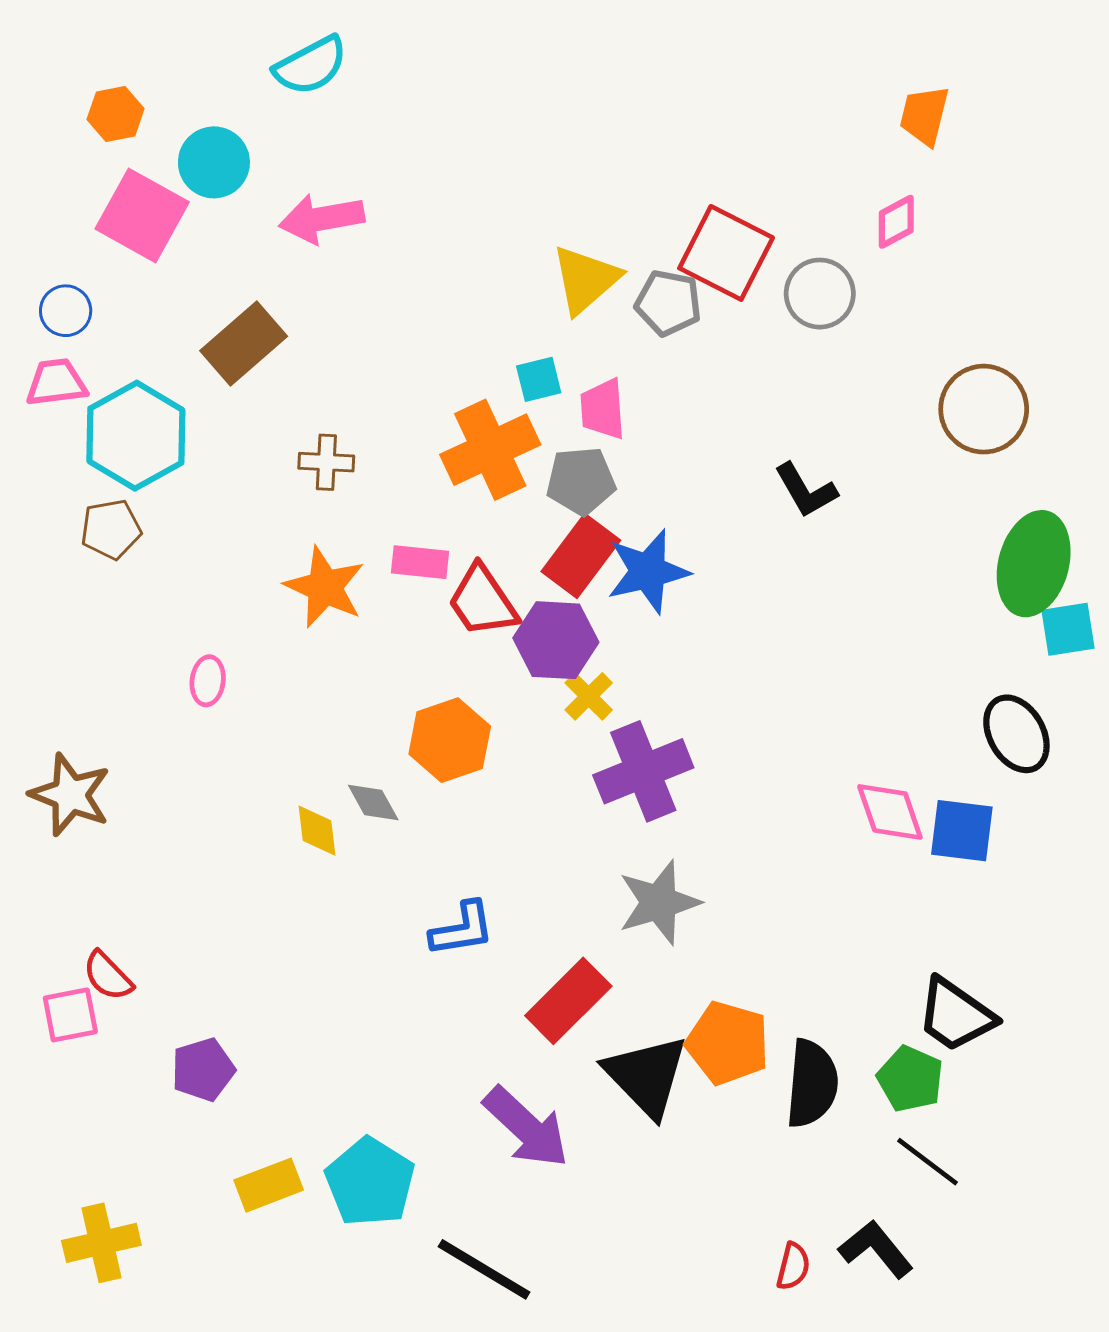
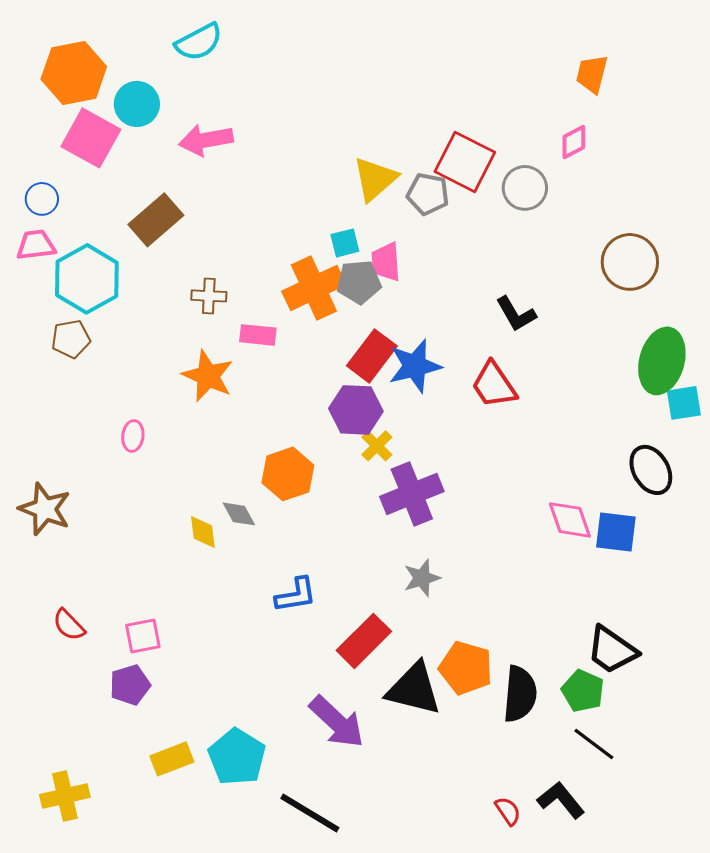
orange hexagon: (116, 114) -> (74, 73), size x1.8
gray pentagon: (581, 481) -> (359, 282), moved
pink rectangle: (420, 562) -> (258, 335), moved
red trapezoid: (482, 601) -> (494, 385), moved
gray star: (659, 902) -> (422, 578), size x0.7
pink square: (70, 1015) -> (143, 636), moved
black triangle: (646, 1076) -> (414, 689), turned -32
red semicircle: (793, 1266) -> (508, 811), turned -48

